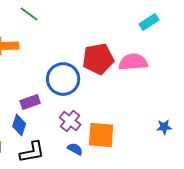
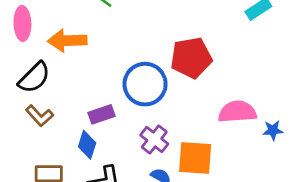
pink semicircle: (133, 62) -> (237, 112), moved
blue star: (164, 127) -> (273, 130), moved

